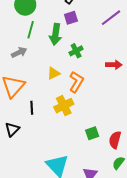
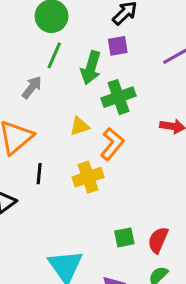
green cross: (76, 51) -> (118, 97), size x1.5
gray arrow: (19, 52) -> (32, 87), turned -35
green square: (92, 133) -> (124, 237), moved

